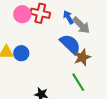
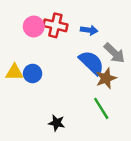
blue arrow: (68, 17) -> (89, 30), turned 128
gray arrow: (81, 25) -> (114, 53), moved

